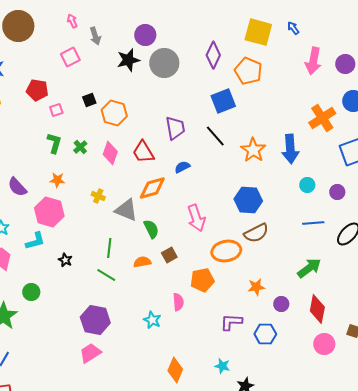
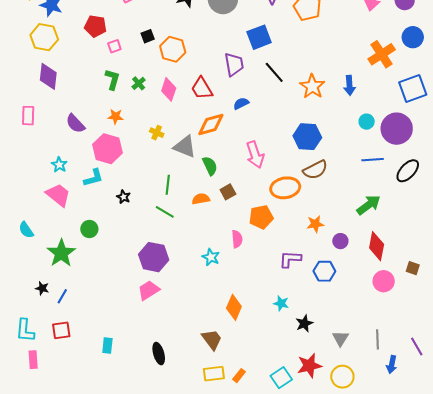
blue square: (223, 101) -> (259, 37), moved
blue arrow: (290, 149) -> (349, 85), size x0.7
purple circle: (337, 192) -> (397, 129), size x2.0

